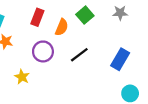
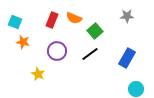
green square: (85, 15) -> (95, 31), moved
orange semicircle: (62, 27) -> (74, 18), moved, turned 91

